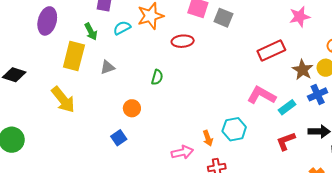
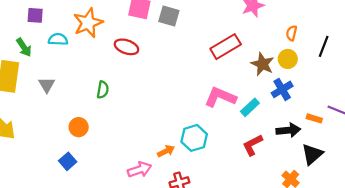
cyan semicircle: (122, 28) -> (58, 39), turned 36
red ellipse: (183, 41) -> (126, 47), turned 30
gray triangle: (107, 67) -> (47, 85), turned -35
orange arrow: (208, 138) -> (166, 151), turned -91

